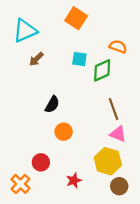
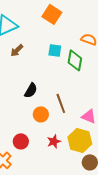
green diamond: (102, 70) -> (75, 60), turned -55
brown line: (114, 109) -> (61, 103), moved
red star: (74, 180) -> (54, 141), moved

